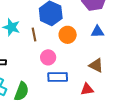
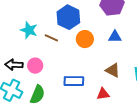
brown line: (34, 34) -> (51, 38), turned -56
pink circle: (48, 57) -> (35, 66), moved

